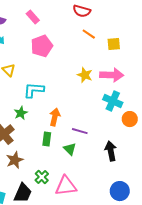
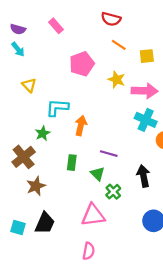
pink pentagon: (42, 46) -> (82, 64), moved
yellow star: (85, 75) -> (117, 80), moved
orange arrow: (55, 117) -> (81, 126), moved
green cross: (42, 177) -> (113, 192), moved

